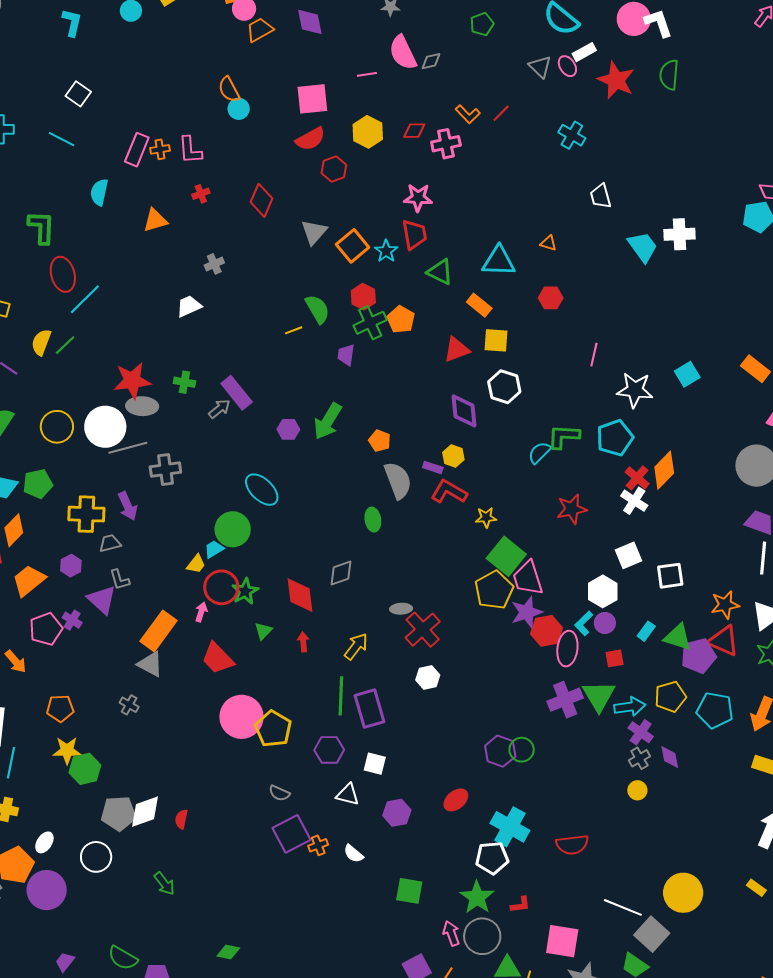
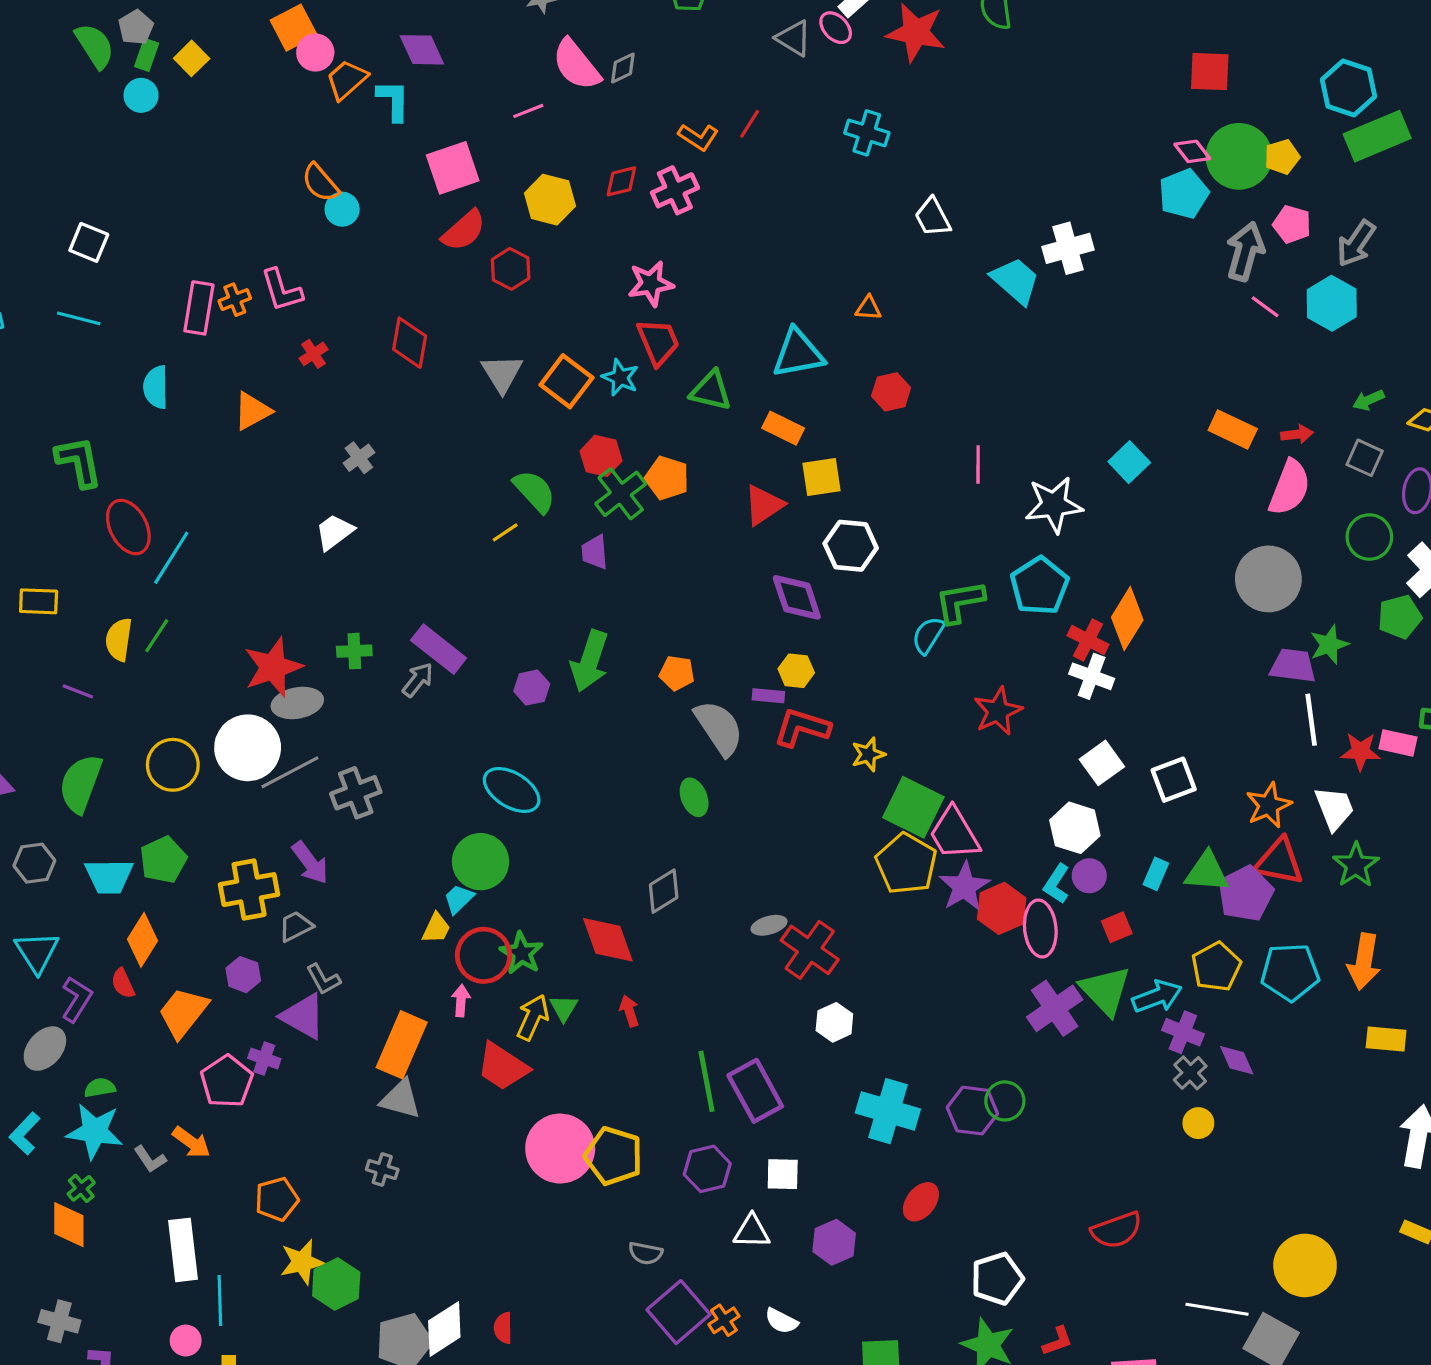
cyan L-shape: (72, 23) -> (393, 100), moved
yellow arrow: (356, 646) -> (533, 1017), moved
cyan cross: (510, 827) -> (888, 1111), moved

